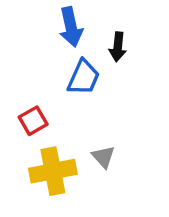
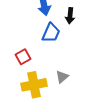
gray triangle: (103, 157) -> (62, 77), turned 32

